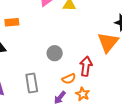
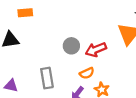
red arrow: (86, 66) -> (96, 50), moved, turned -120

